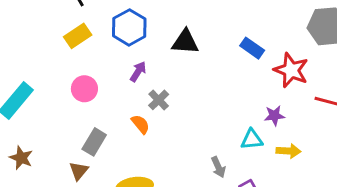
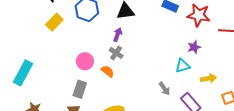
purple arrow: (138, 72) -> (118, 35), moved
pink circle: (84, 89) -> (85, 61), moved
yellow arrow: (288, 151) -> (209, 78), moved

